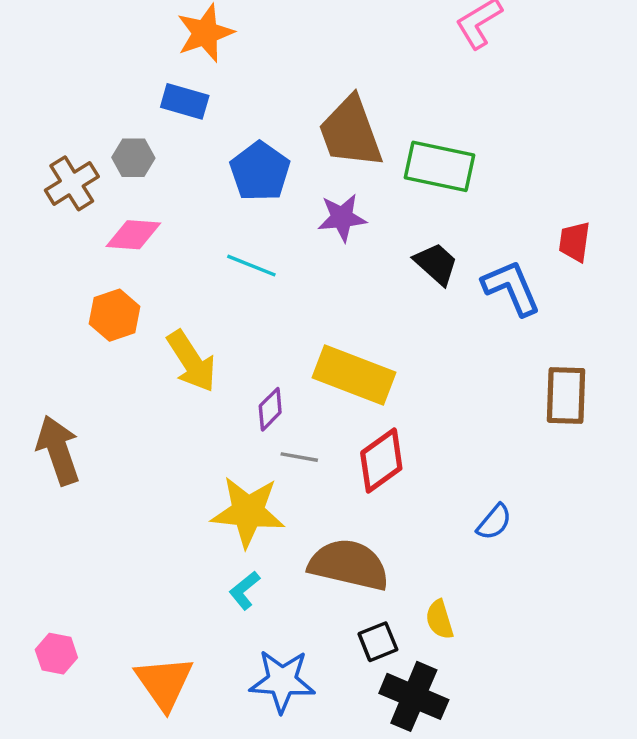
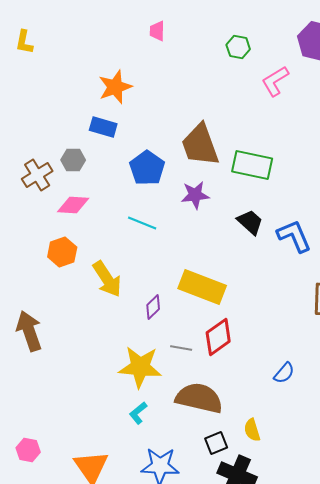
gray line: (299, 457) -> (181, 348), moved

